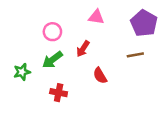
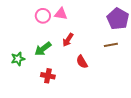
pink triangle: (96, 17) -> (61, 14), moved
pink circle: (52, 32) -> (43, 16), moved

